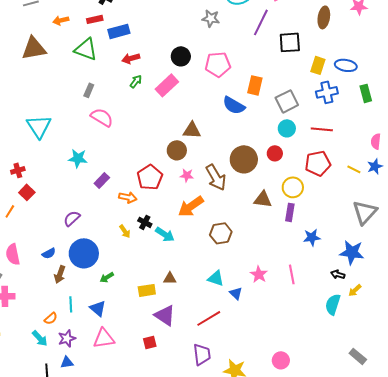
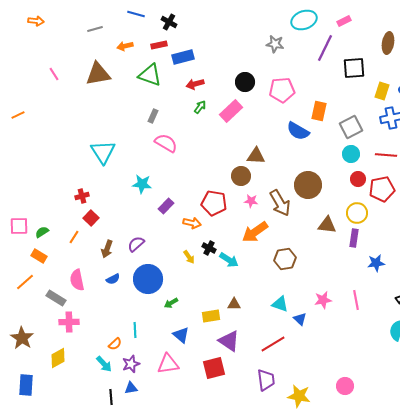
red circle: (275, 153) -> (358, 179), moved
red pentagon: (150, 177) -> (214, 203), turned -30
brown arrow: (60, 274) -> (107, 249), moved
pink star: (259, 274) -> (323, 300), turned 30
blue triangle: (98, 308) -> (181, 335), moved
red square: (150, 342) -> (214, 368), size x1.6

